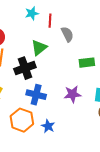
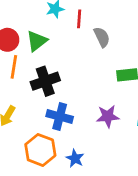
green triangle: (39, 48) -> (37, 41), moved

